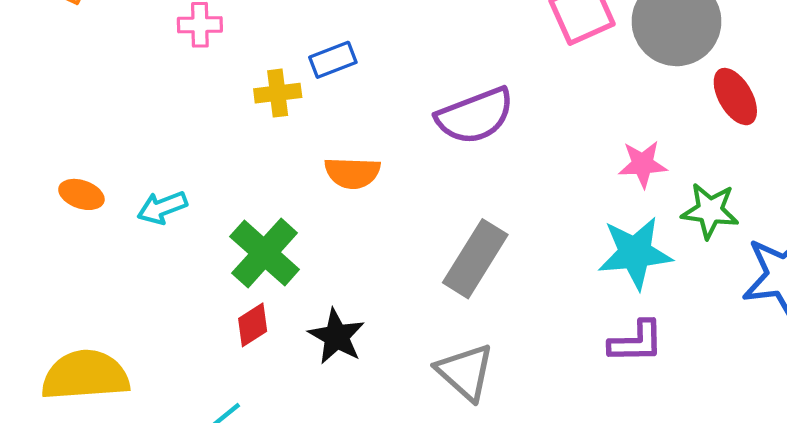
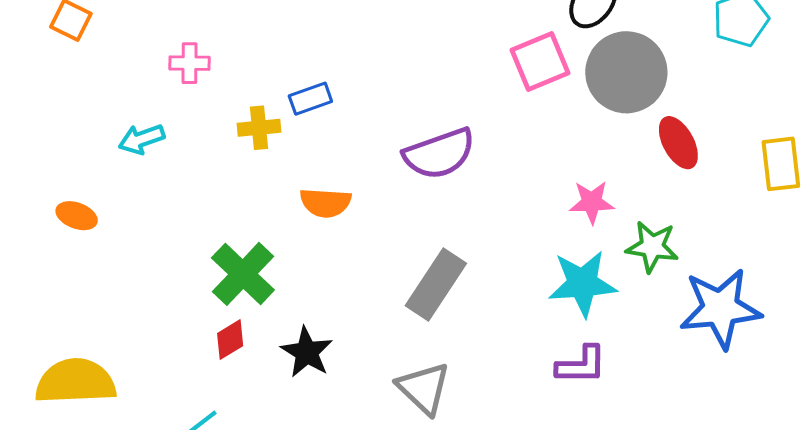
cyan arrow: (162, 207) -> (142, 139), moved

